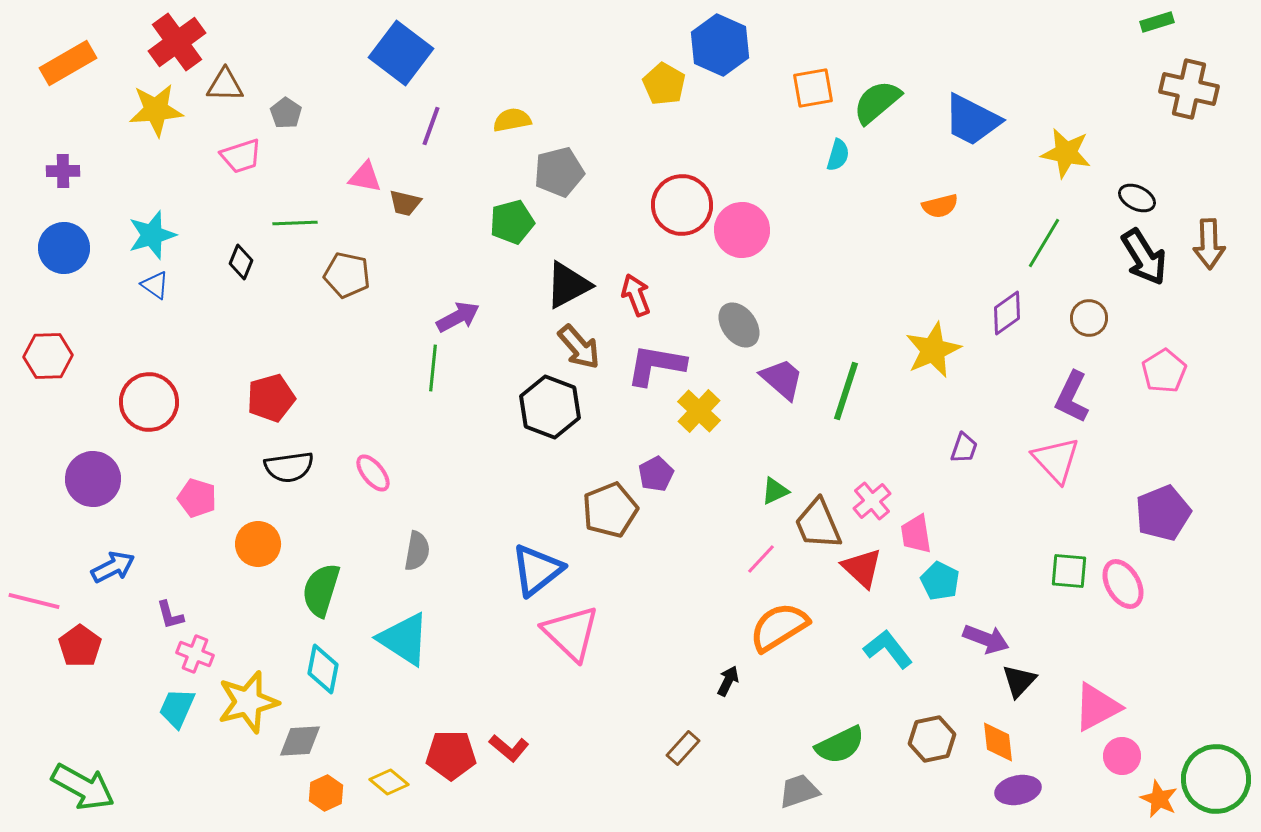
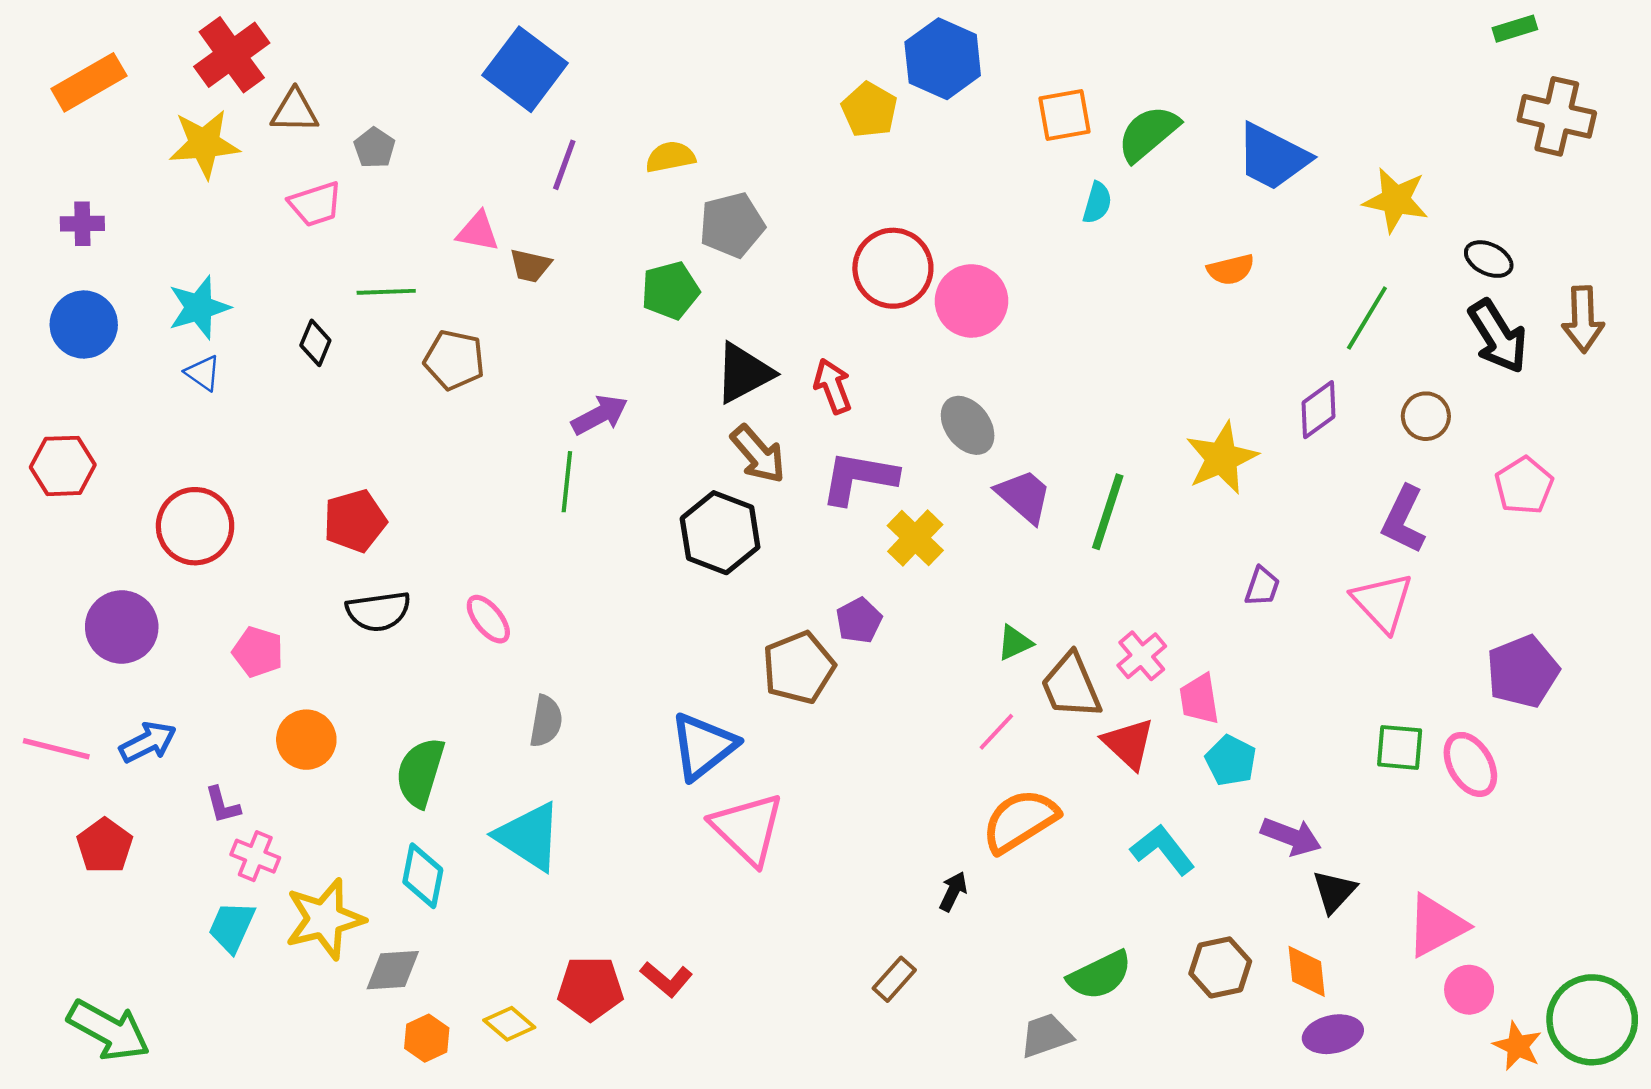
orange circle: (258, 544) -> (306, 740), moved
pink line: (34, 601) -> (56, 749), moved

